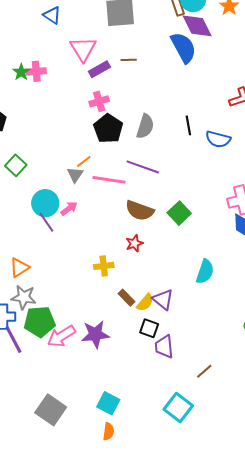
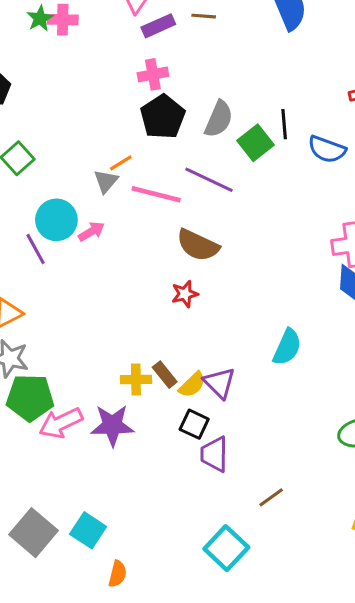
green square: (179, 213) -> (256, 143), moved
purple line: (46, 222) -> (36, 249), moved
yellow cross: (104, 266) -> (136, 379), moved
cyan square: (108, 403) -> (88, 530), moved

